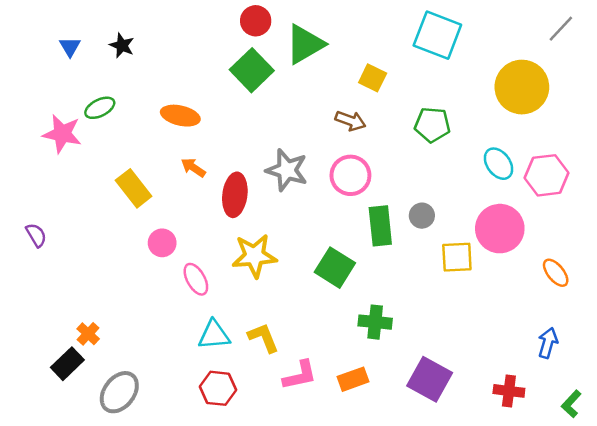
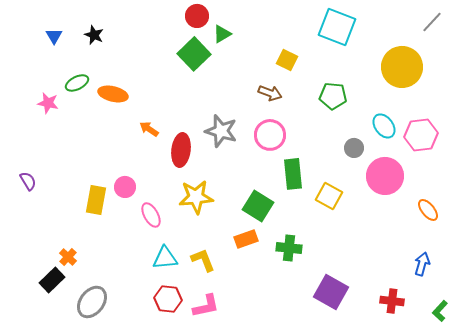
green triangle: (305, 44) -> (222, 34), moved, size x0.6
orange ellipse: (180, 116) -> (113, 94), moved
pink star: (62, 134) -> (48, 103), size x0.7
yellow rectangle: (134, 188) -> (96, 200), moved, turned 48
gray circle: (422, 216) -> (354, 148), moved
yellow square: (457, 257) -> (329, 196), moved, turned 32
pink L-shape: (300, 375) -> (206, 306), moved
orange rectangle: (353, 379) -> (246, 239), moved

